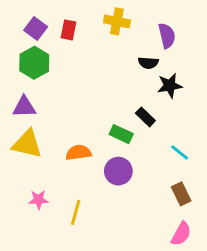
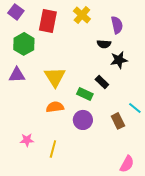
yellow cross: (117, 21) -> (82, 15), turned 30
purple square: (36, 29) -> (16, 12), moved
red rectangle: (68, 30) -> (48, 21), size x1.6
yellow triangle: (27, 144) -> (55, 77), moved, turned 45
cyan line: (180, 153) -> (135, 108), moved
brown rectangle: (181, 194) -> (118, 121), moved

